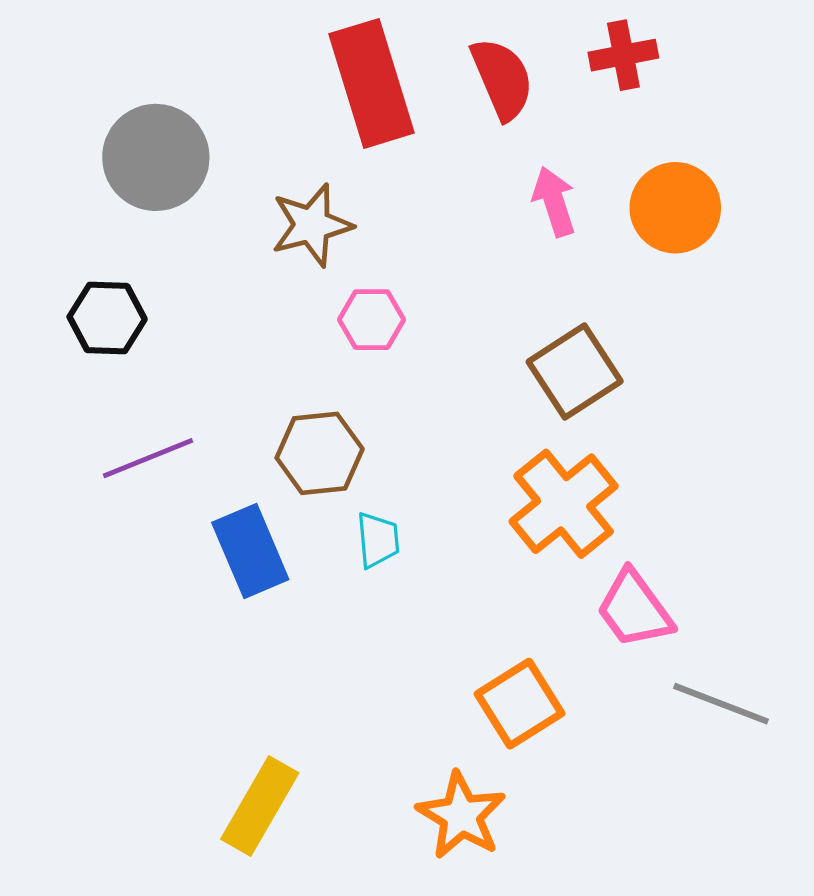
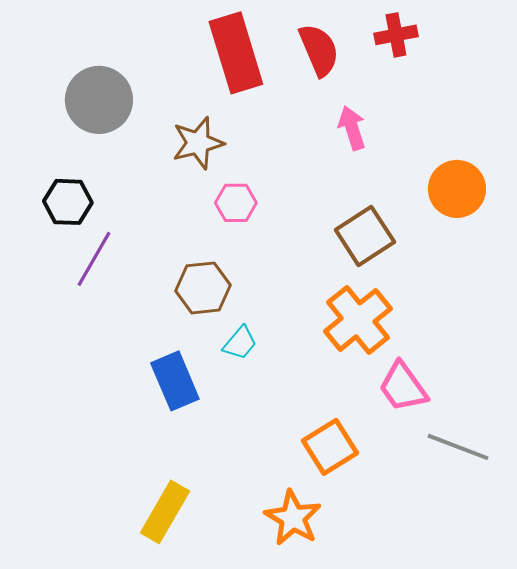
orange circle: (675, 208) -> (457, 189), moved
purple line: (148, 458) -> (94, 259), moved, turned -38
cyan trapezoid: (378, 540) -> (240, 343), turned 45
blue rectangle: (250, 551) -> (175, 381), moved

